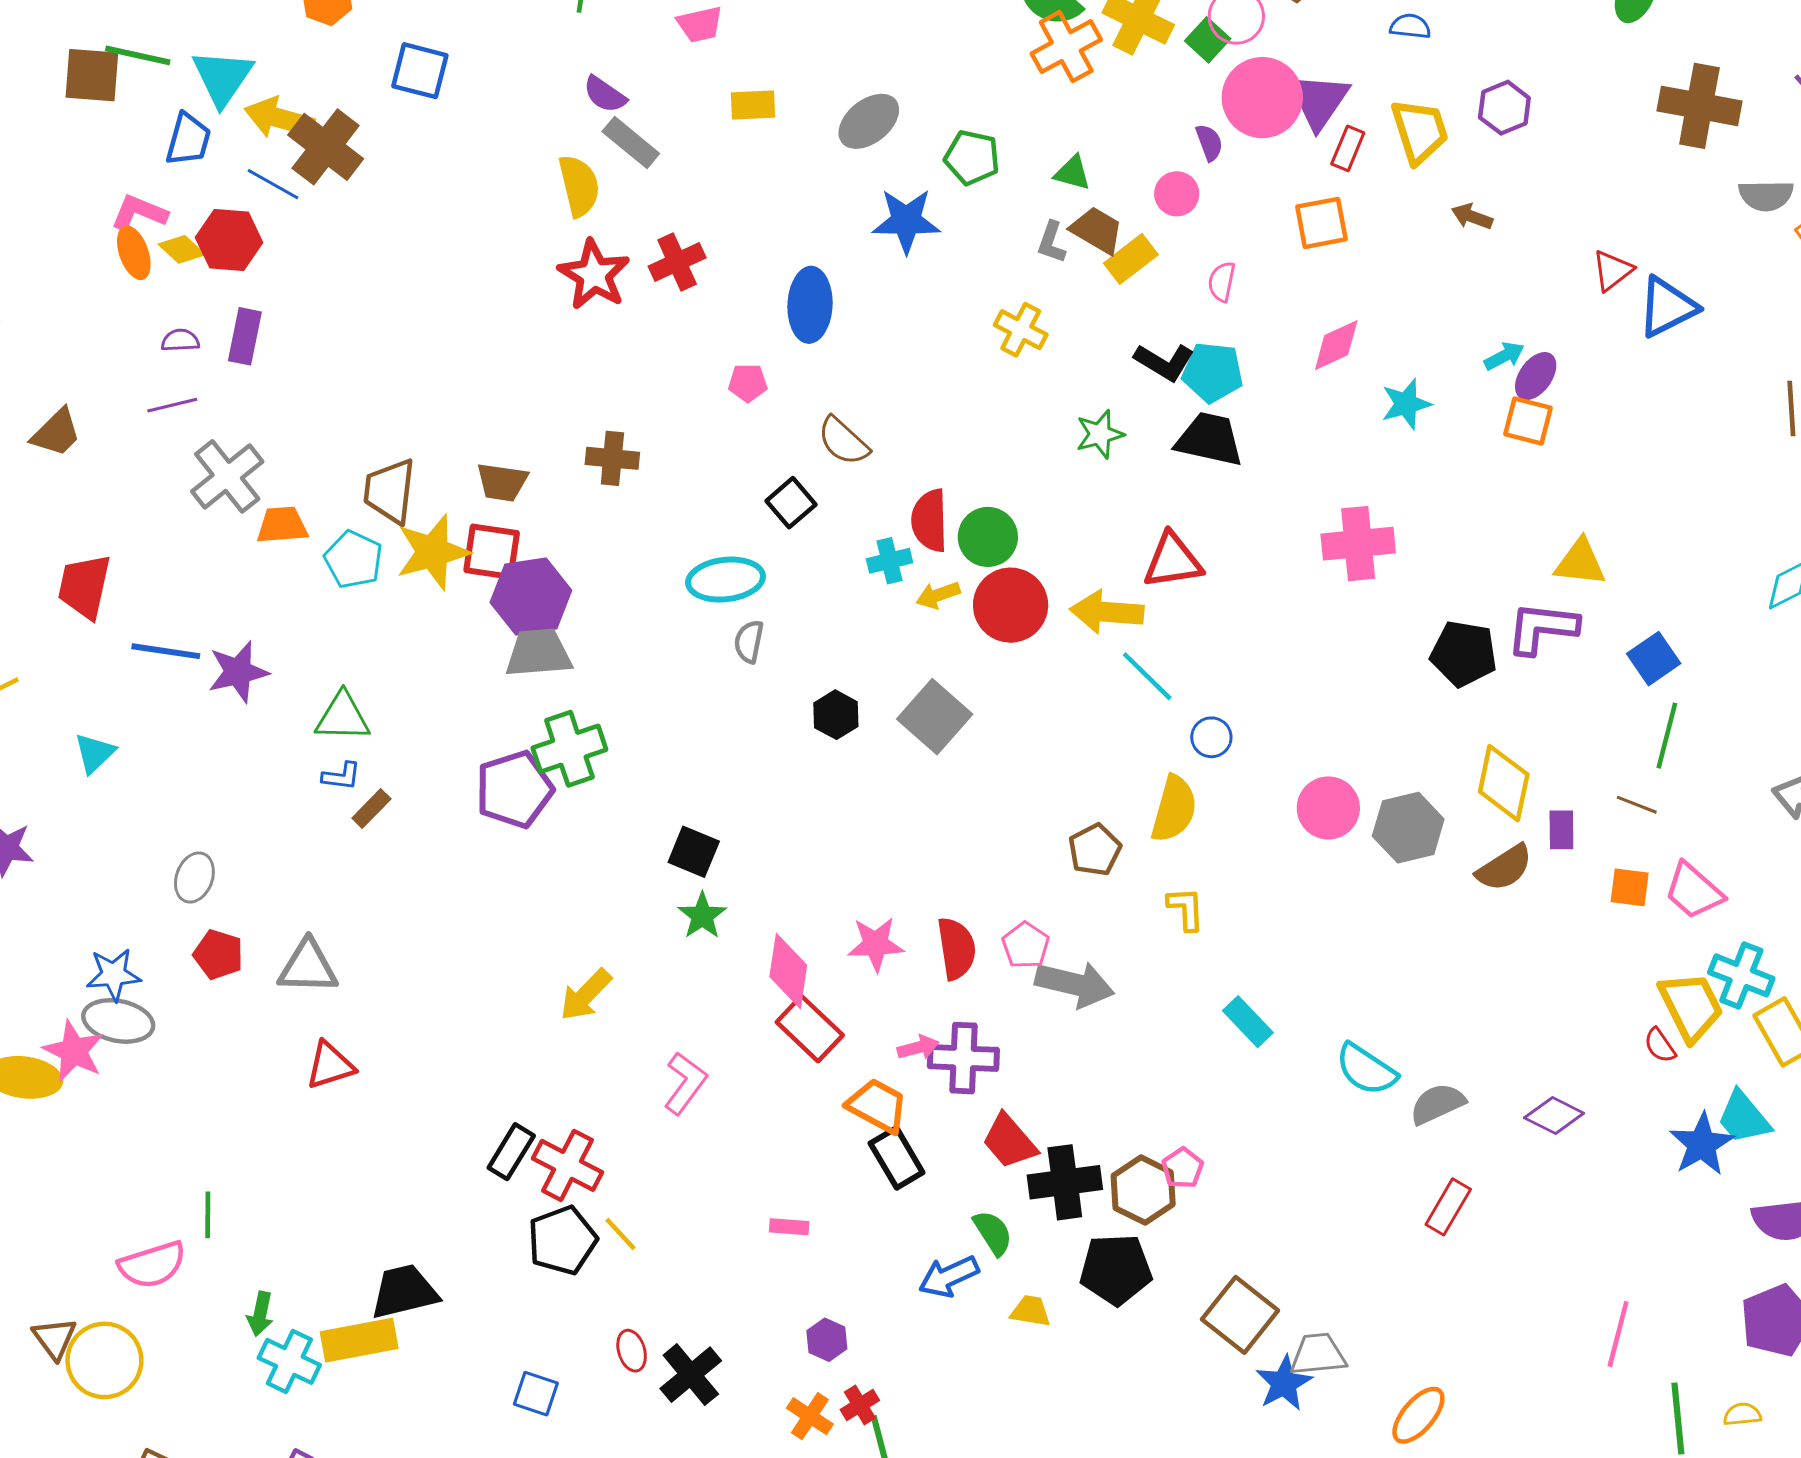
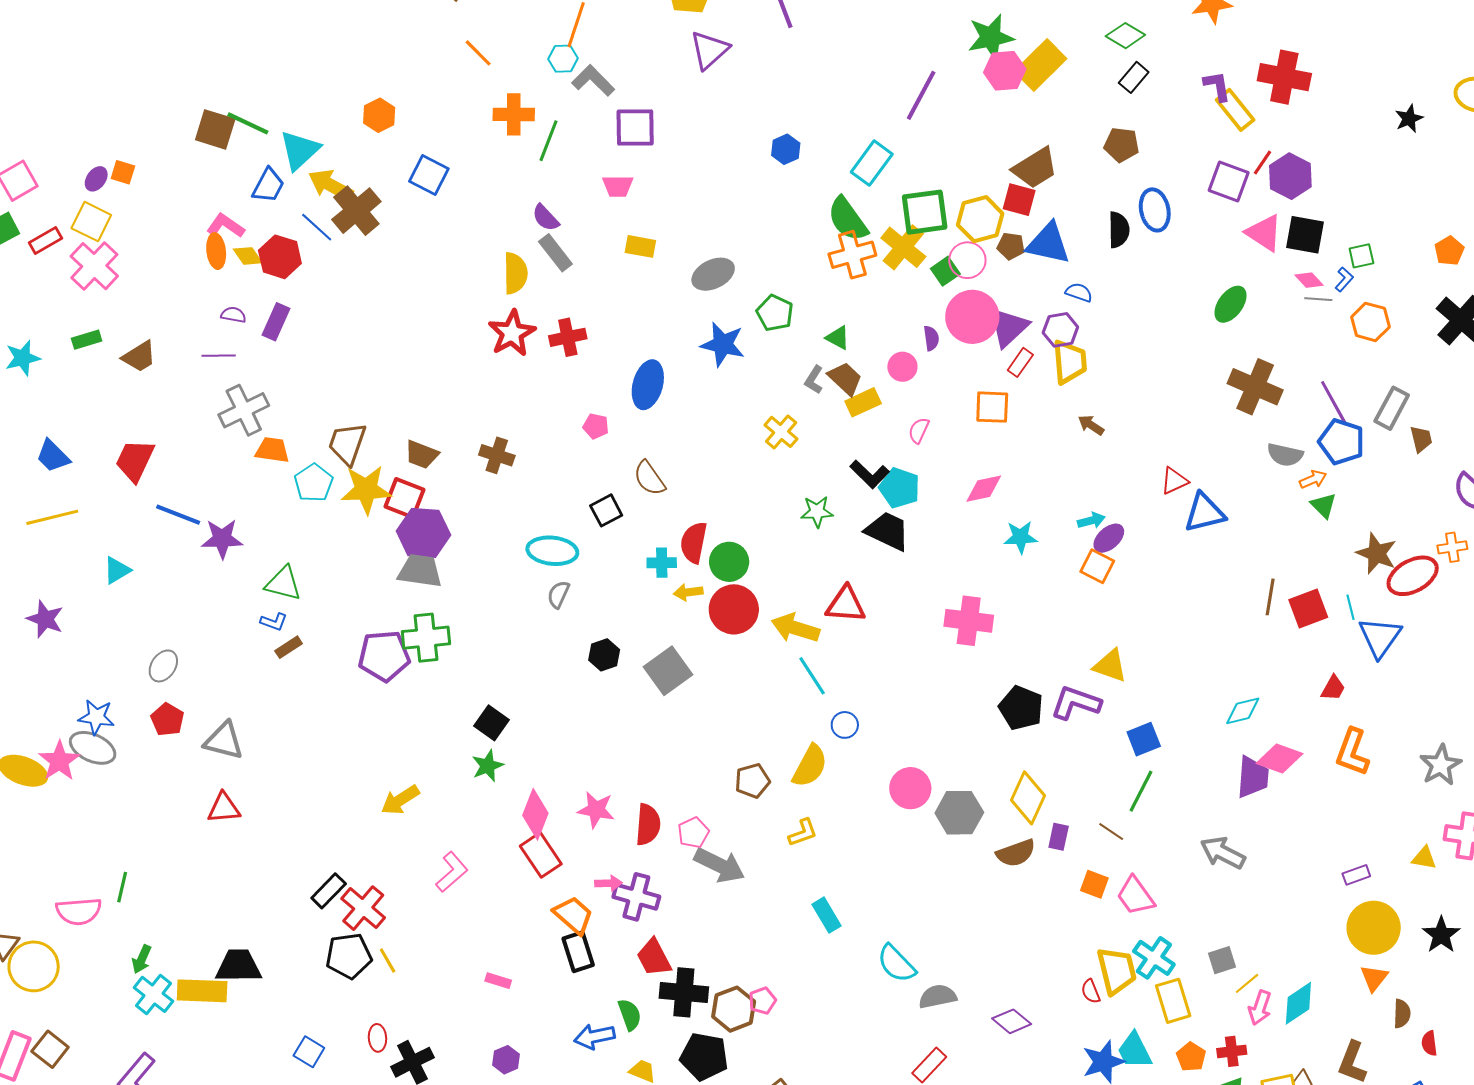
purple hexagon: (1504, 108) -> (1060, 330), moved
yellow L-shape: (1186, 909) -> (803, 833), turned 60

